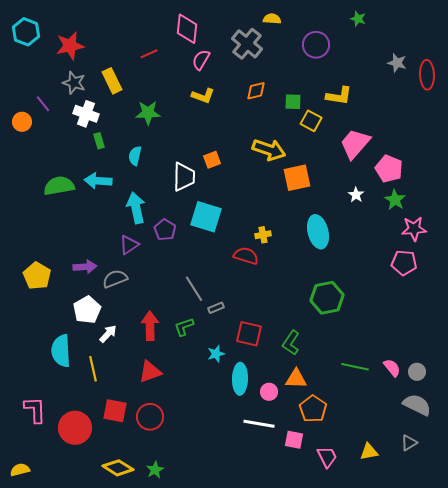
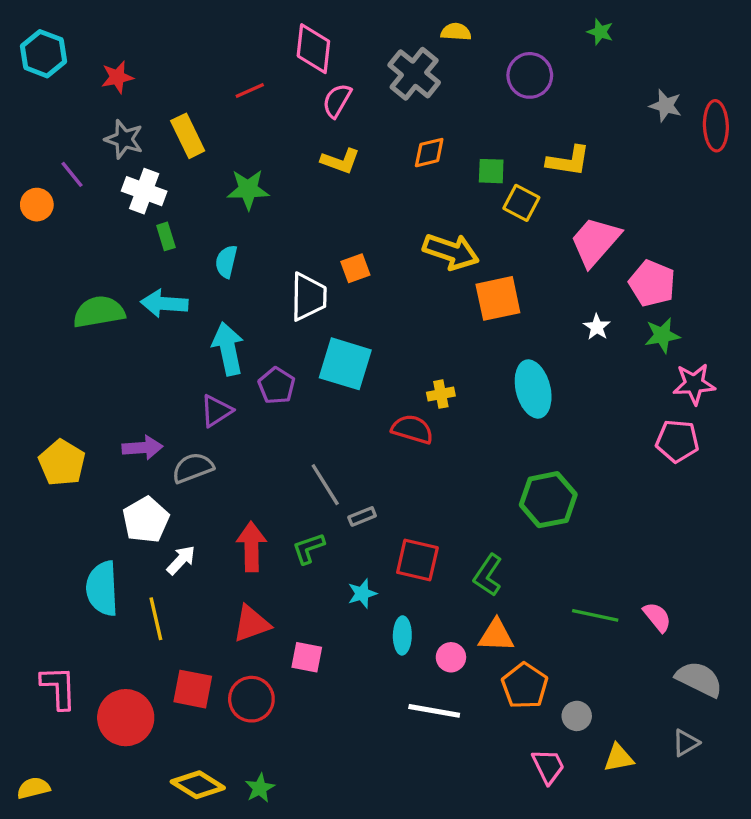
red star: (70, 46) -> (117, 77), size x0.7
green star: (395, 200) -> (662, 335), turned 30
gray circle: (417, 372) -> (577, 716), moved
cyan ellipse: (240, 379) -> (402, 635), size x0.7
pink square: (294, 440) -> (307, 657), moved

